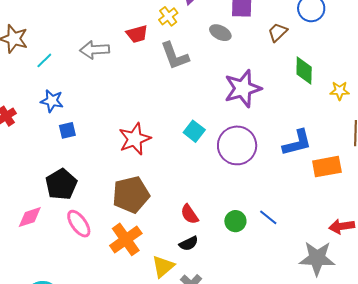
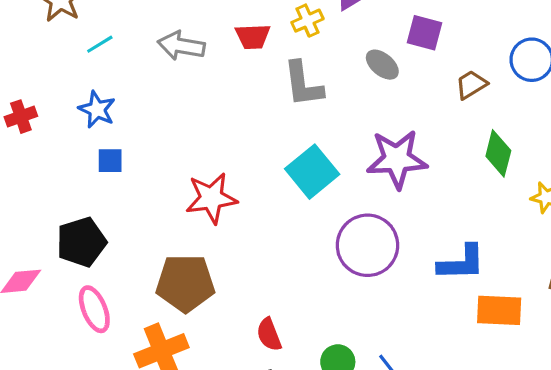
cyan square: (194, 131) -> (312, 172), moved, size x1.5

